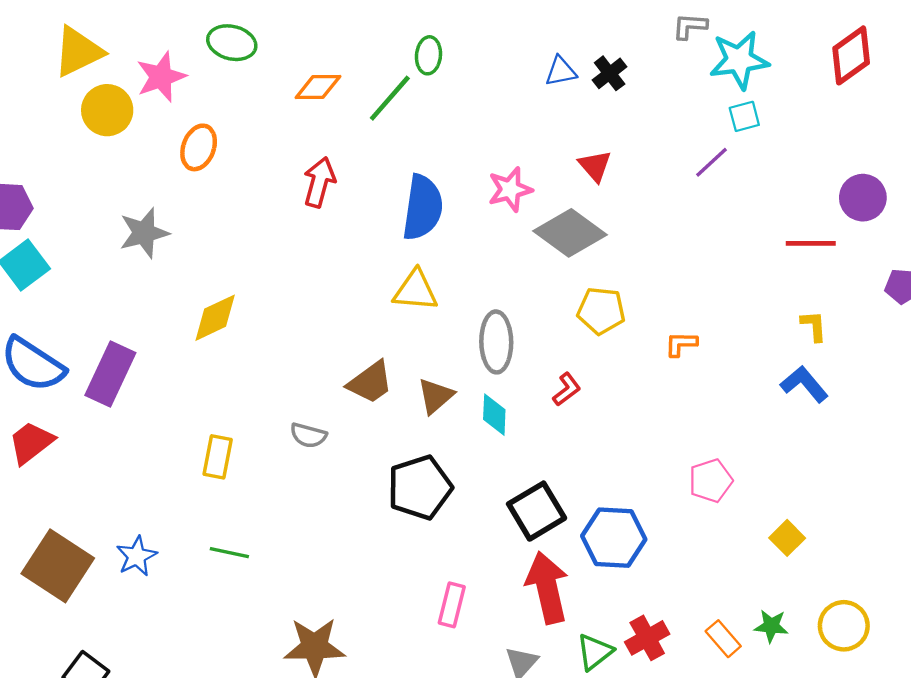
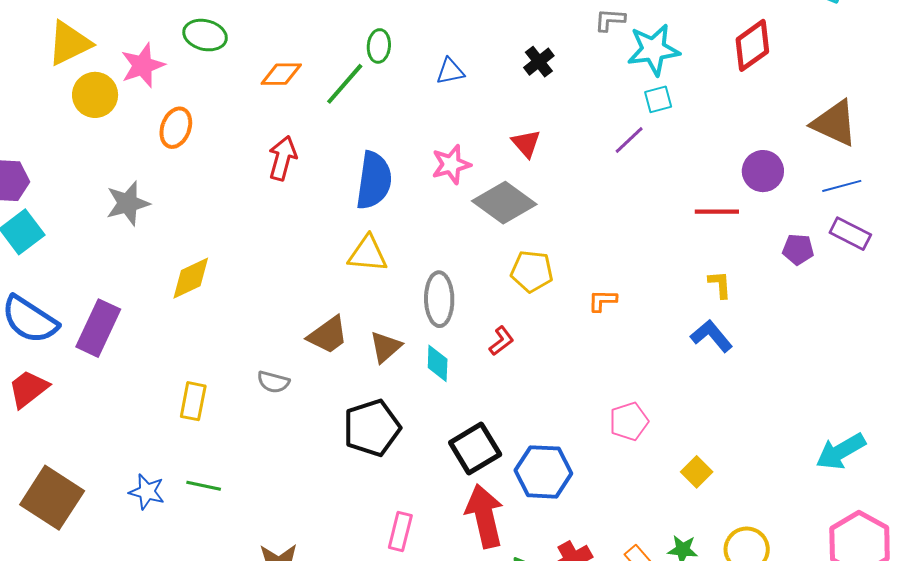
blue triangle: (561, 71) -> (450, 71), moved
blue star: (137, 556) -> (147, 492), moved, turned -30

